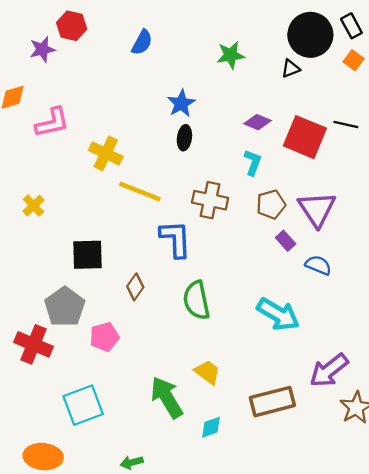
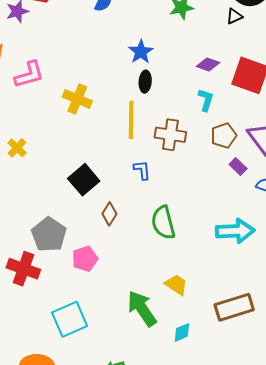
yellow line: (140, 192) -> (131, 120), moved, turned 72
blue L-shape: (175, 239) -> (142, 170), size x0.6
black square: (88, 255) -> (84, 180), moved, turned -36
cyan arrow: (278, 314) -> (235, 231), turned -30

